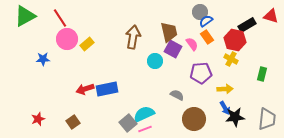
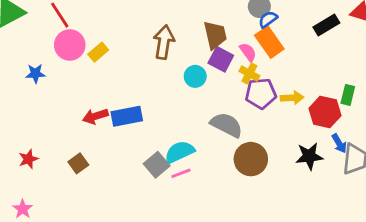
orange rectangle: (207, 37) -> (269, 42), size x1.5
red hexagon: (235, 40) -> (325, 112), moved
yellow cross: (231, 59) -> (249, 73), moved
yellow arrow: (225, 89) -> (292, 98), moved
gray semicircle: (177, 95) -> (227, 125), size x1.6
blue arrow: (225, 108) -> (339, 143), moved

